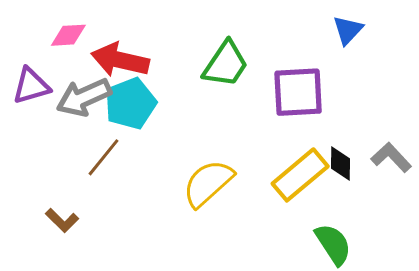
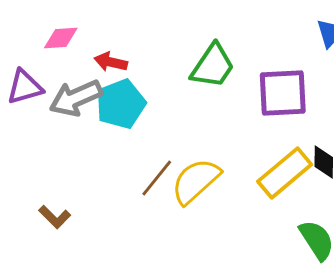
red arrow: (120, 60) -> (111, 62), size x0.6
brown line: (103, 157) -> (157, 178), moved

